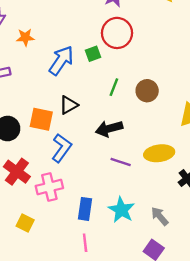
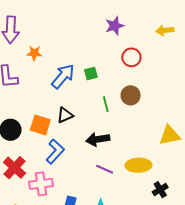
red circle: (117, 33) -> (131, 57), moved, size x0.7
green line: (114, 87) -> (106, 104), turned -42
brown circle: (147, 91) -> (131, 95), moved

